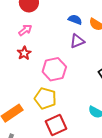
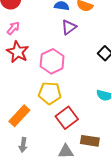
red star: (24, 53) -> (18, 52), size x1.5

